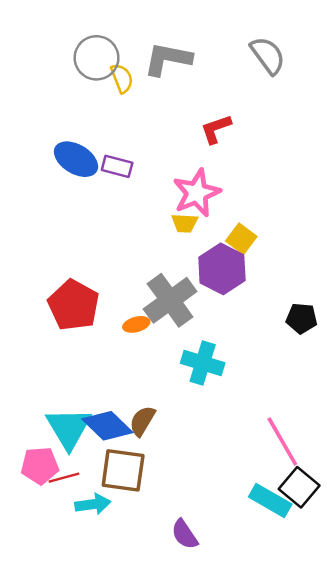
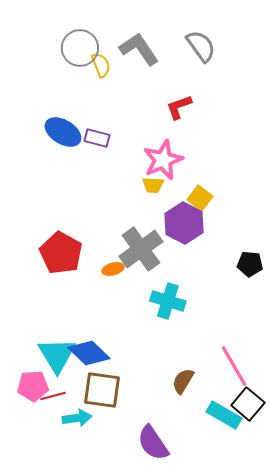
gray semicircle: (268, 55) -> (201, 46), moved
gray L-shape: (168, 59) -> (139, 49), turned 45
brown semicircle: (142, 421) -> (183, 381), moved
purple semicircle: (185, 534) -> (153, 443), size x1.4

